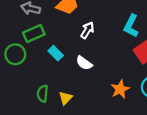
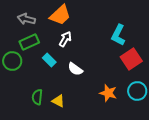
white arrow: (87, 30) -> (65, 39), moved
orange star: (120, 89) -> (108, 93), turned -30
yellow triangle: (66, 98) -> (58, 101), turned -48

